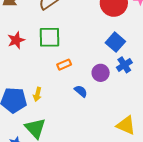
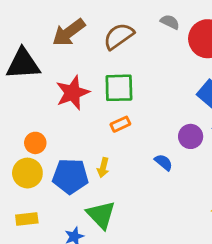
red star: (16, 40) -> (73, 93), size x1.4
orange rectangle: (64, 65) -> (120, 124), moved

